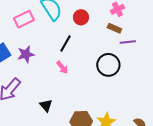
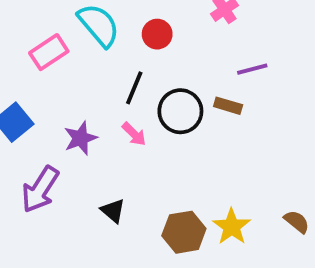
brown rectangle: (114, 28) -> (228, 106), moved
purple star: (26, 54) -> (80, 138), moved
black circle: (108, 65) -> (180, 111), moved

